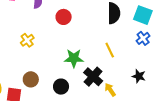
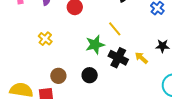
yellow line: (110, 50) -> (115, 29), moved
yellow arrow: (110, 90) -> (141, 58), moved

